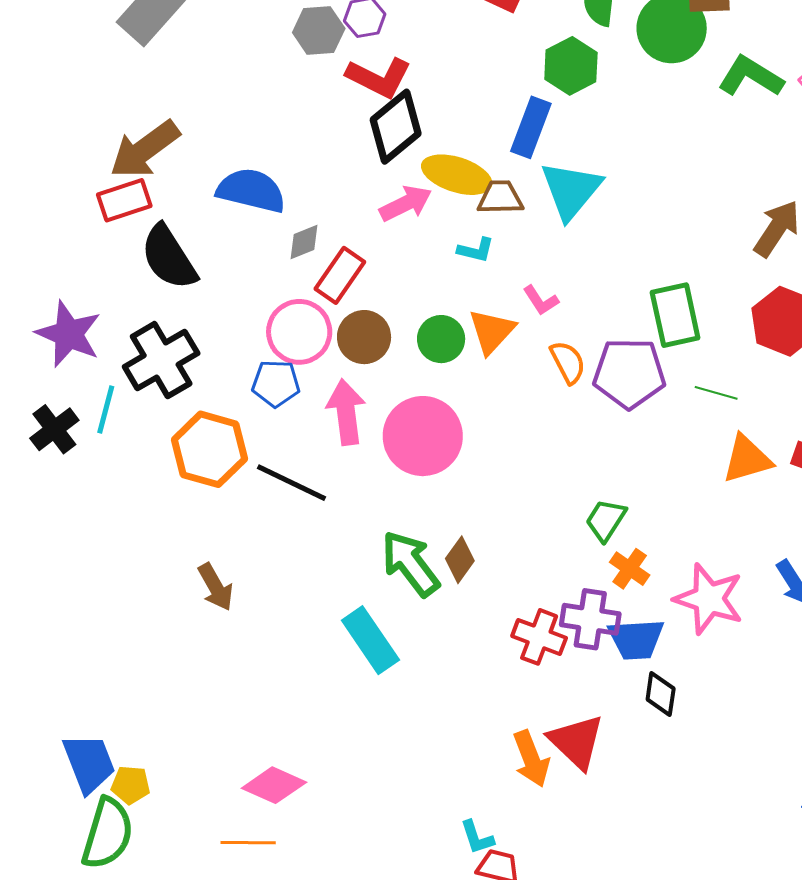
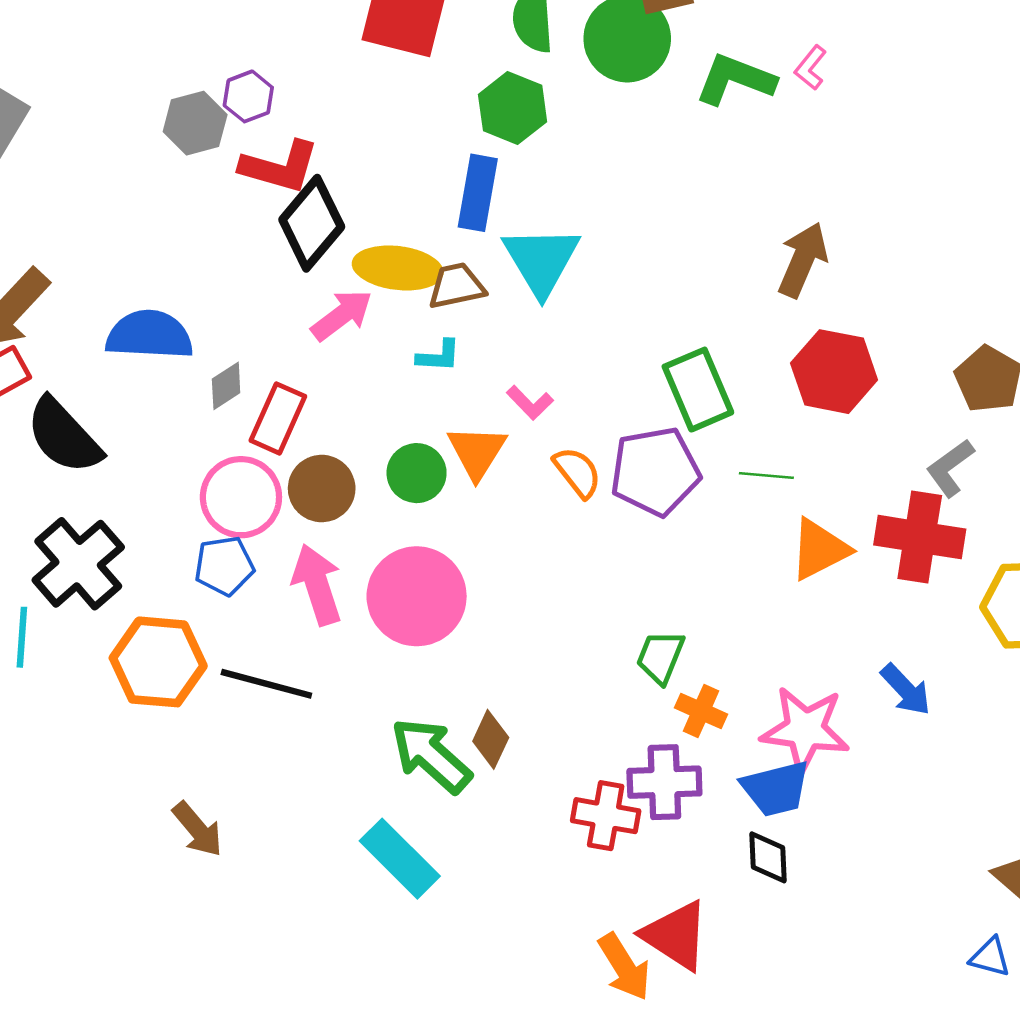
blue trapezoid: (636, 639) -> (776, 789), moved

